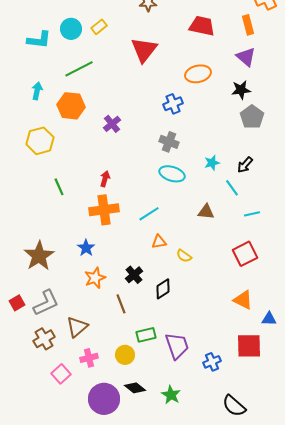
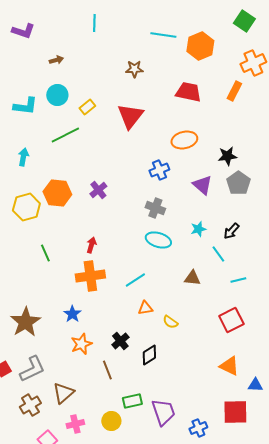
orange rectangle: (248, 25) -> (234, 91), turned 42
yellow rectangle: (99, 27) -> (87, 107), moved
purple triangle: (246, 57) -> (202, 185), moved
orange hexagon: (71, 106) -> (57, 193), moved

